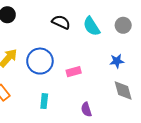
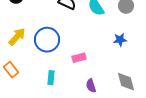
pink rectangle: (74, 72) -> (79, 58), moved
gray diamond: (123, 91) -> (126, 82), moved

